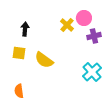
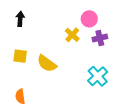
yellow cross: (67, 25) -> (72, 35), moved
black arrow: (25, 29) -> (20, 19), moved

